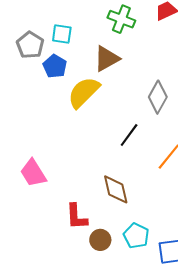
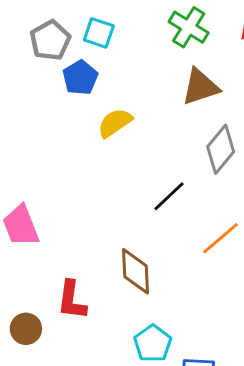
brown triangle: (107, 59) -> (200, 87), moved
yellow semicircle: (84, 92) -> (115, 123), size x0.7
brown circle: (100, 240) -> (26, 329), moved

